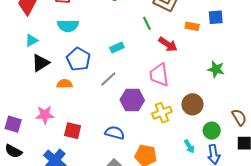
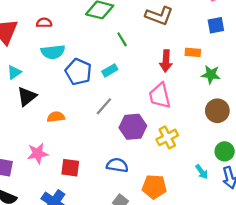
green line: (147, 23) -> (122, 39), moved
orange rectangle: (192, 26) -> (193, 52), moved
red arrow: (168, 44) -> (166, 61), turned 66
blue pentagon: (78, 59) -> (78, 72), moved
green star: (216, 69) -> (211, 75), moved
brown circle: (192, 104) -> (217, 111), moved

